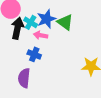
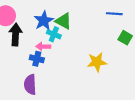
cyan cross: (31, 22) -> (54, 34), moved
pink arrow: (41, 35) -> (43, 46), moved

